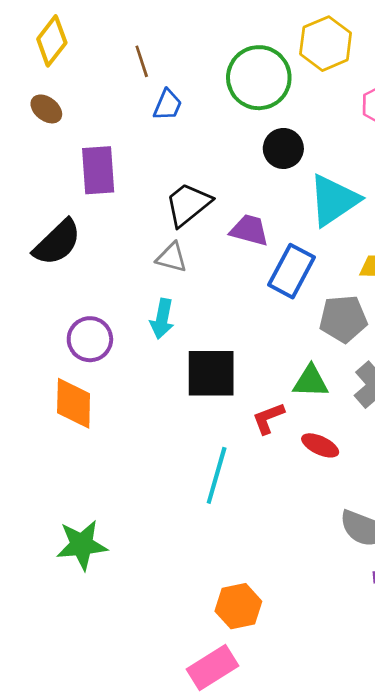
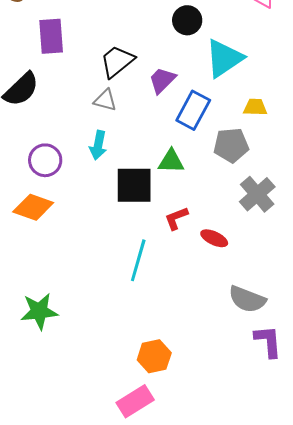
purple trapezoid: (249, 230) -> (162, 80), turned -60
green triangle: (311, 381) -> (171, 161), moved
orange diamond: (74, 403) -> (33, 207), turned -72

